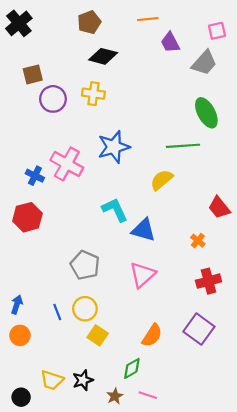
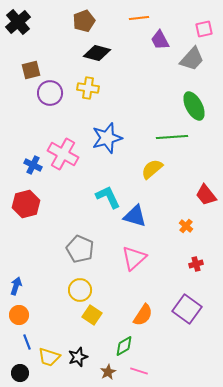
red cross: (209, 281) -> (196, 264), size x0.6
blue line: (57, 312) -> (27, 342), moved

